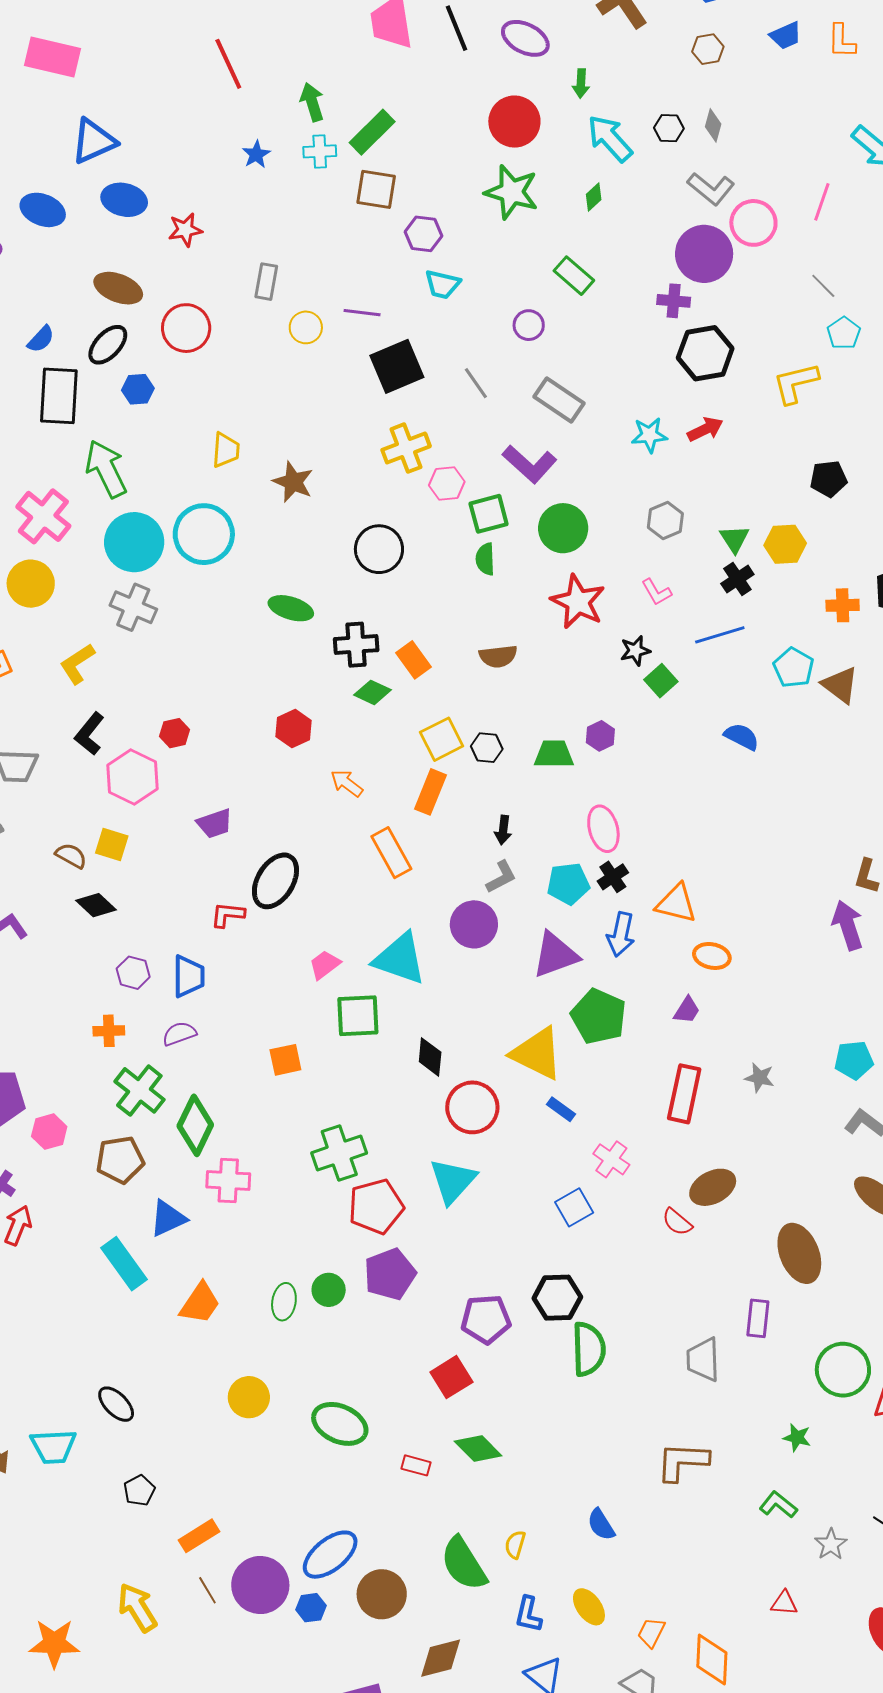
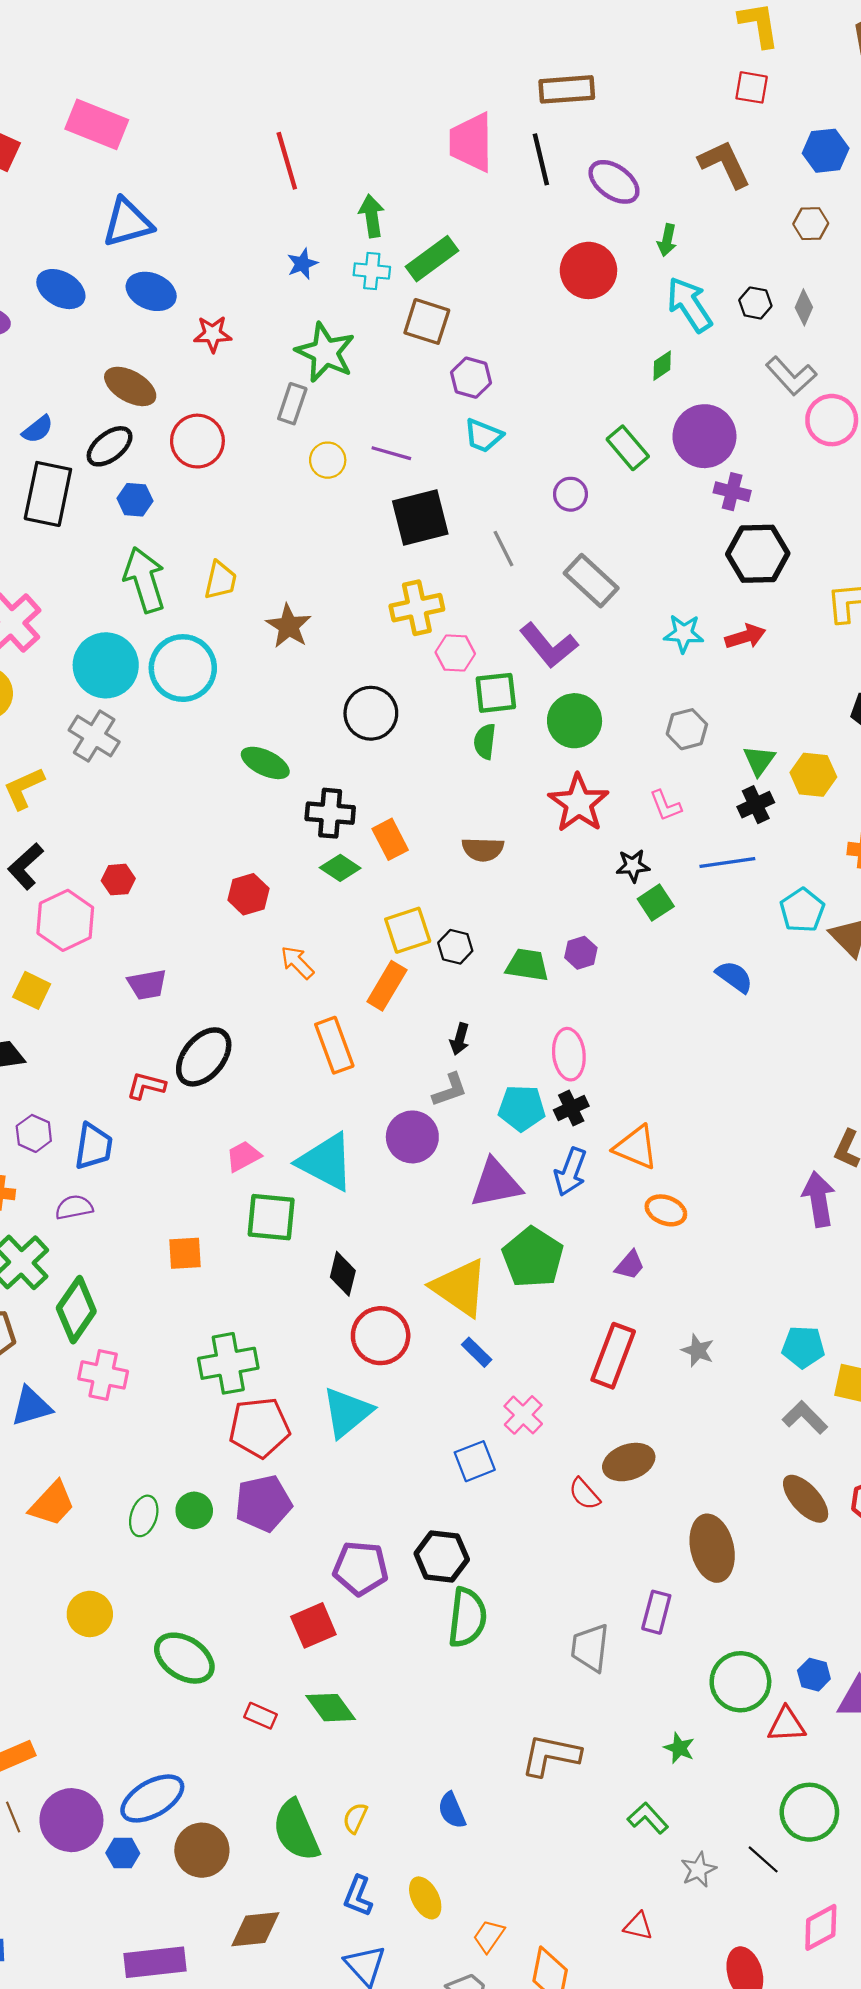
green star: (512, 192) -> (325, 352), moved
purple circle: (704, 254) -> (704, 436), moved
green arrow: (106, 469) -> (144, 580), moved

